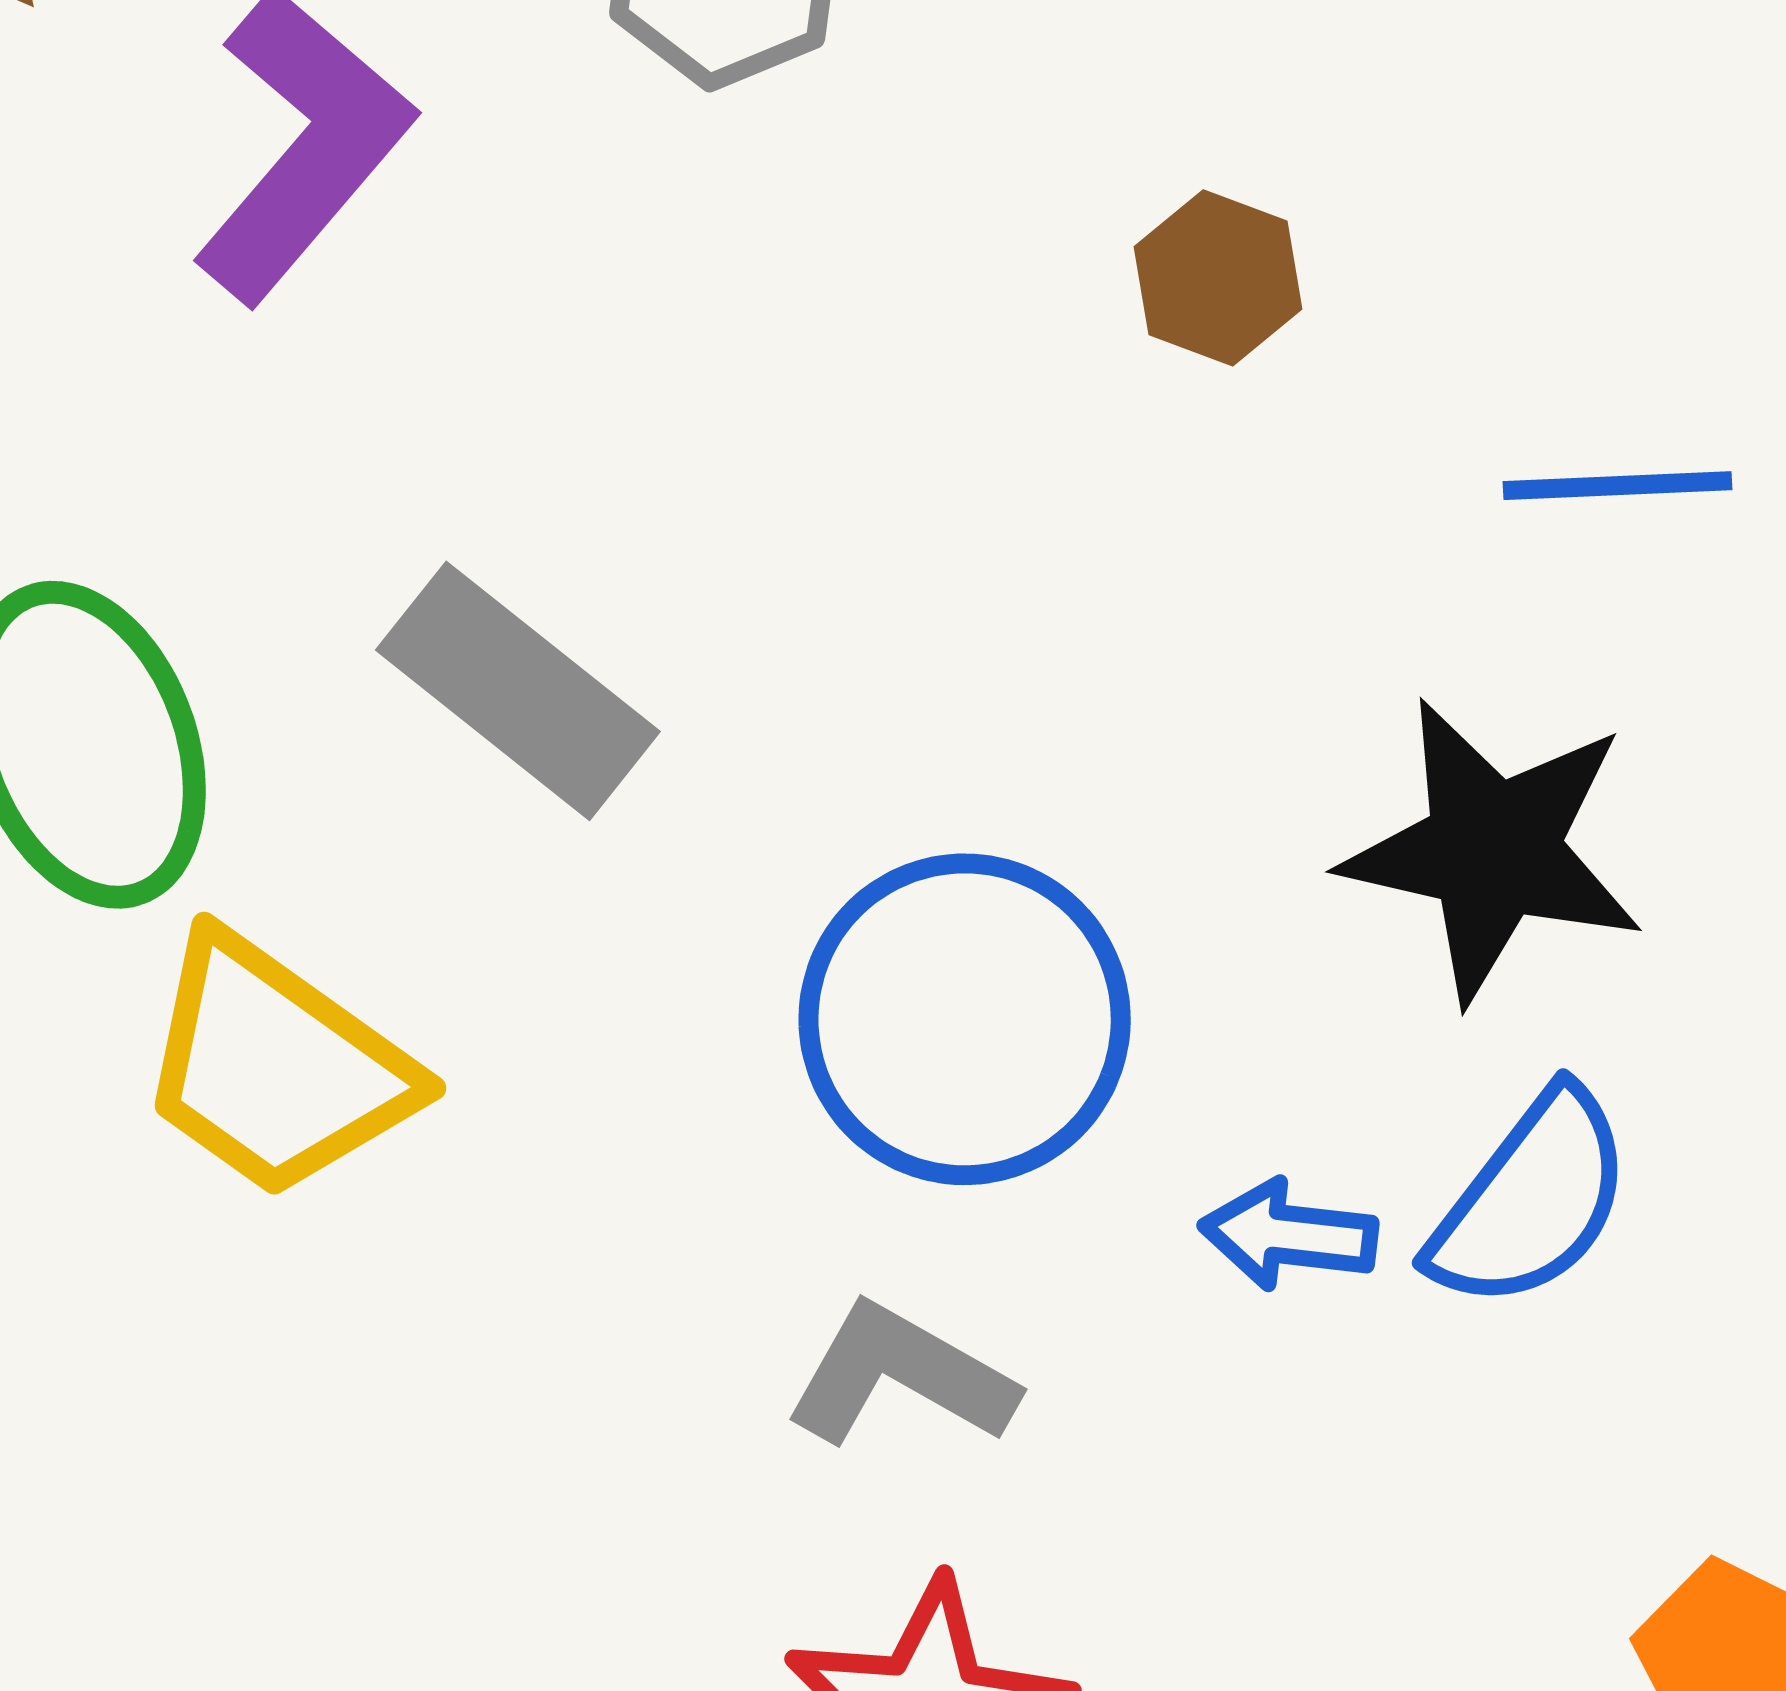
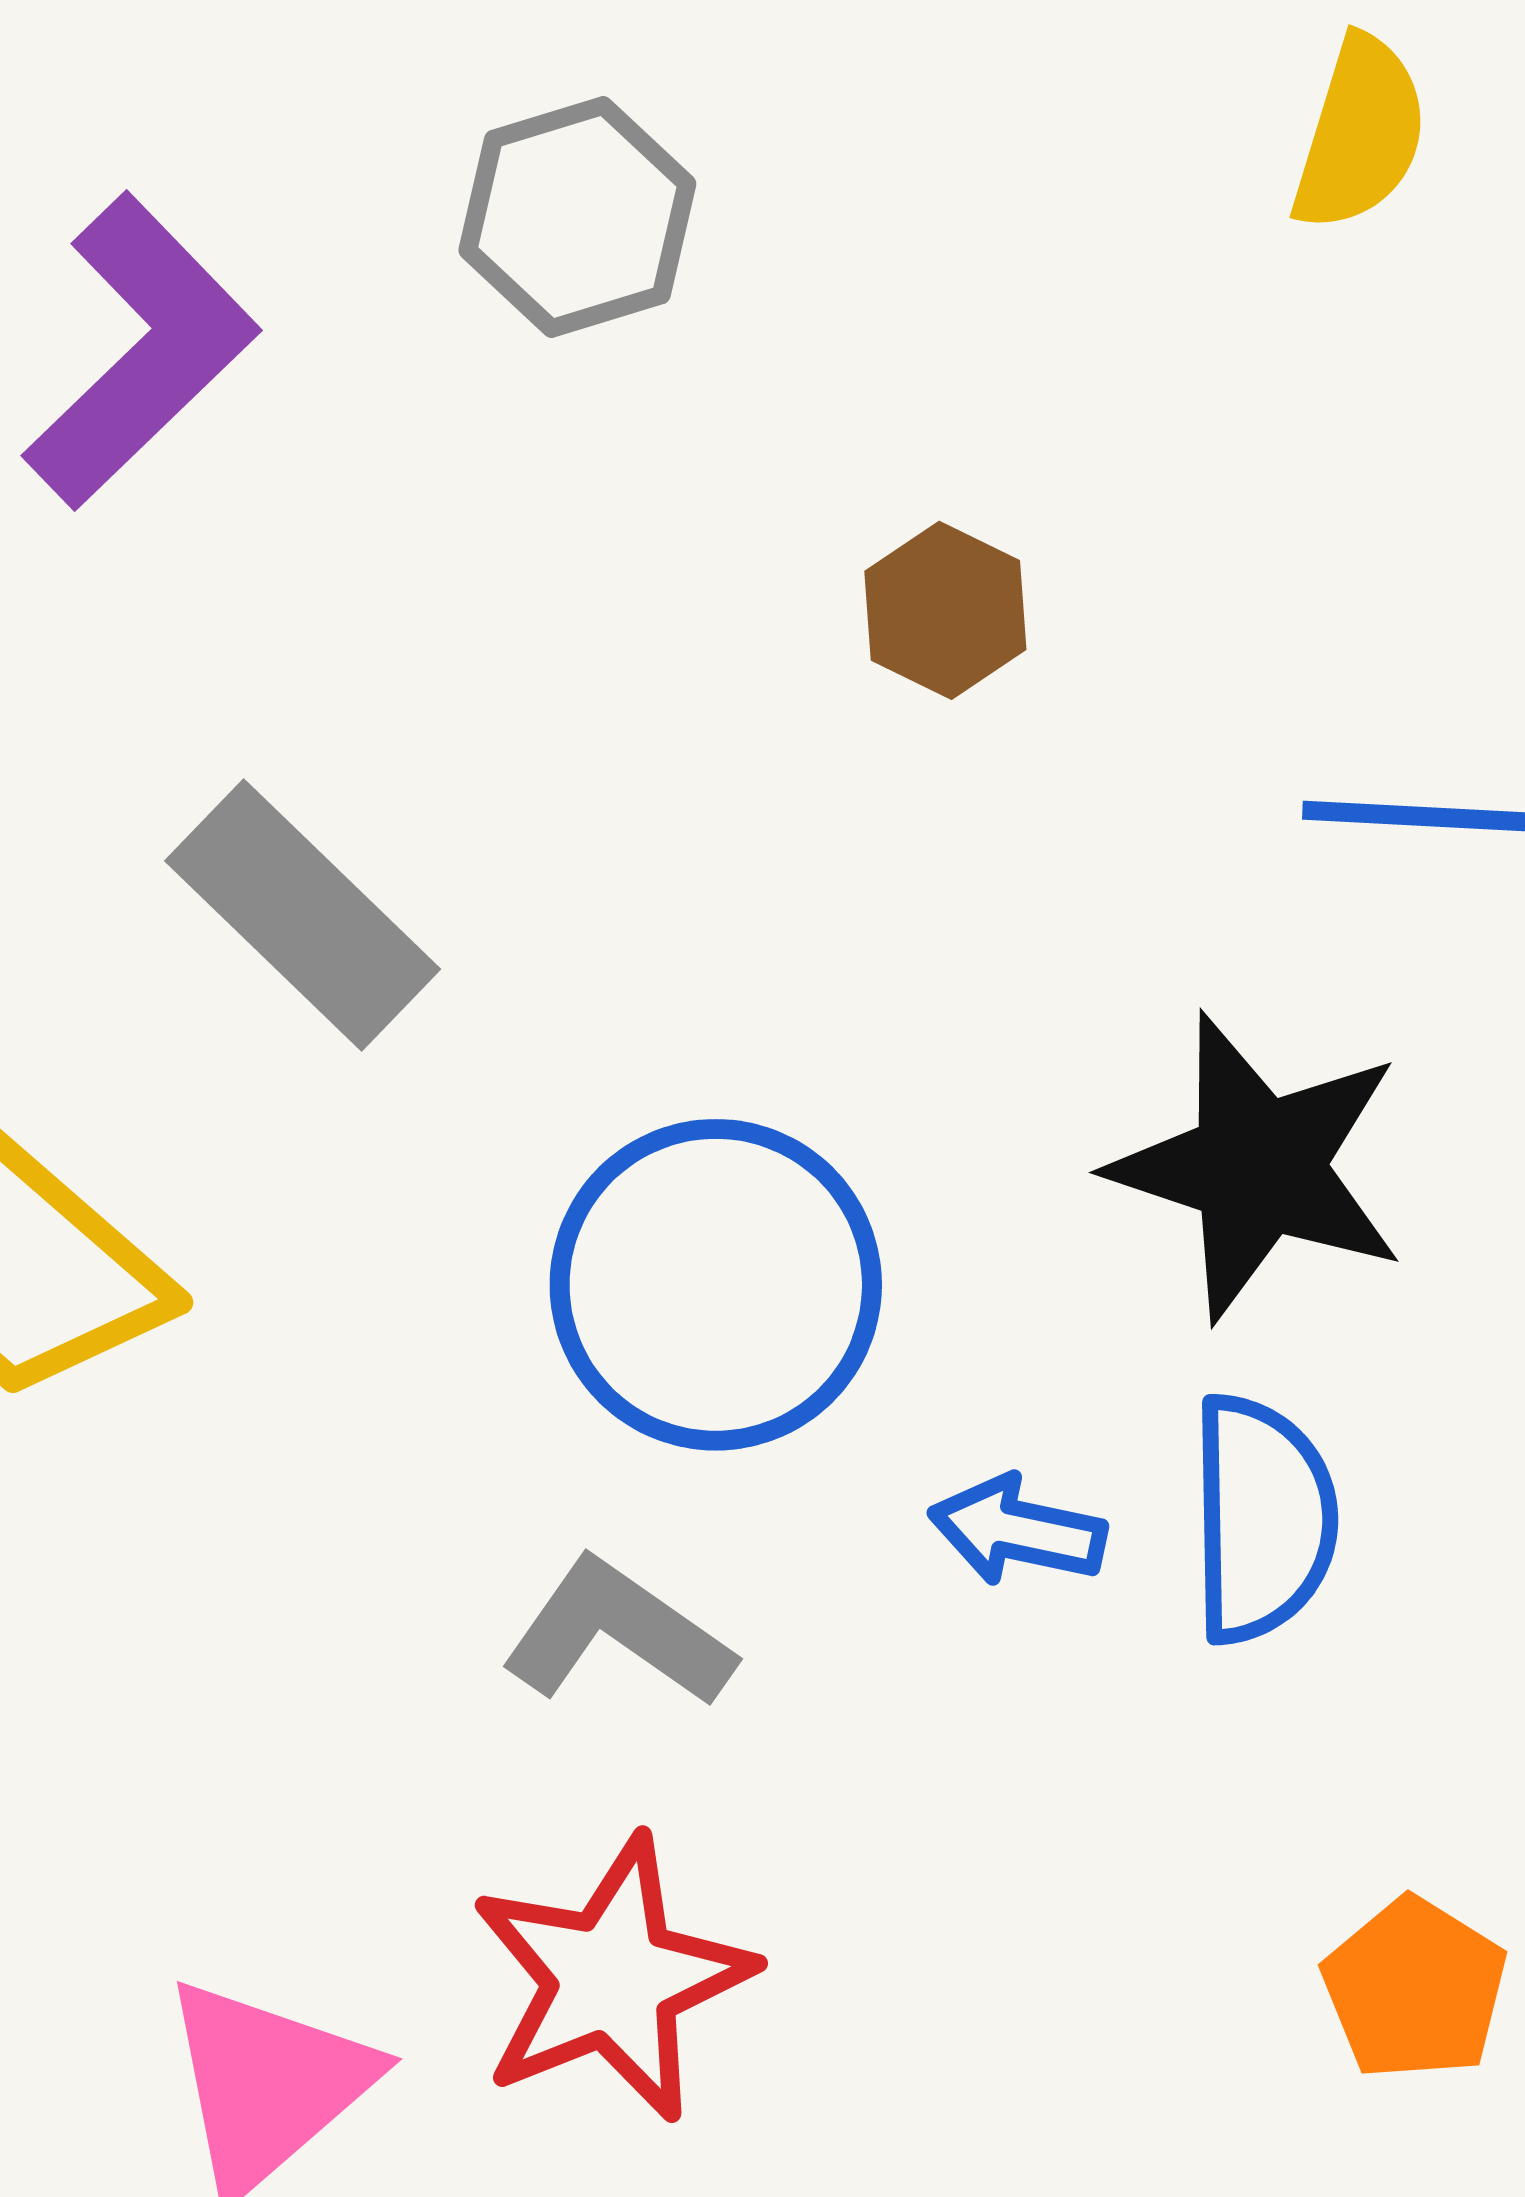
brown hexagon: (1218, 278) -> (945, 610), moved
blue semicircle: (1531, 1200) -> (1262, 1519), turned -44

